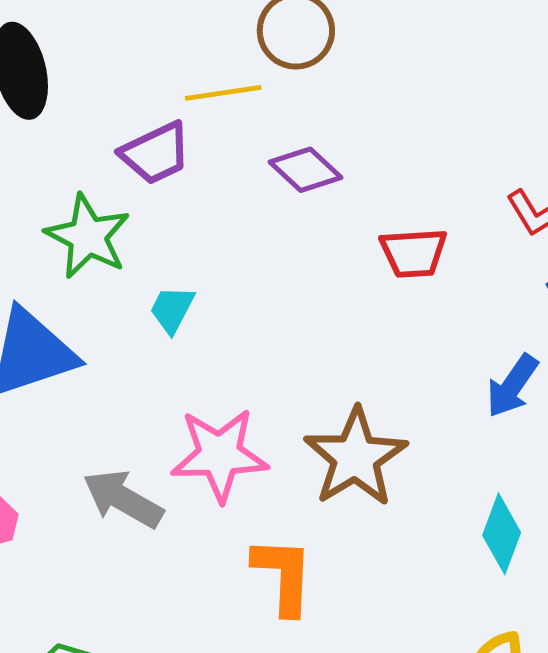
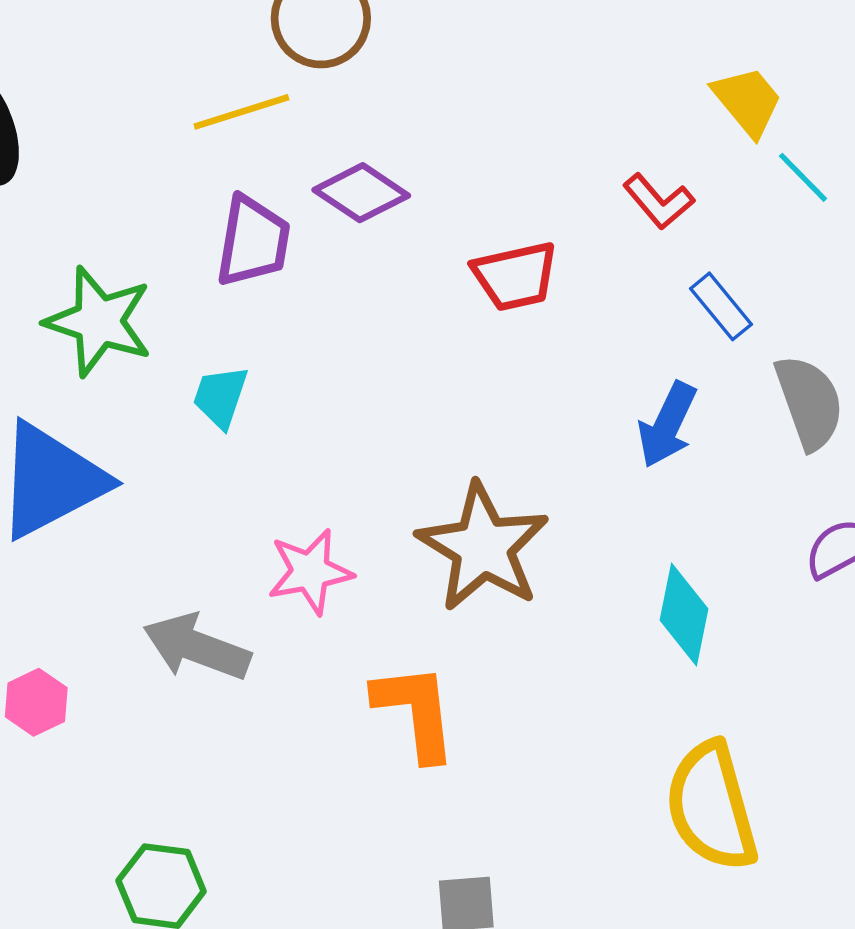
purple trapezoid: (156, 153) -> (253, 241), moved, turned -46
pink star: (219, 455) -> (310, 572), size x0.7

